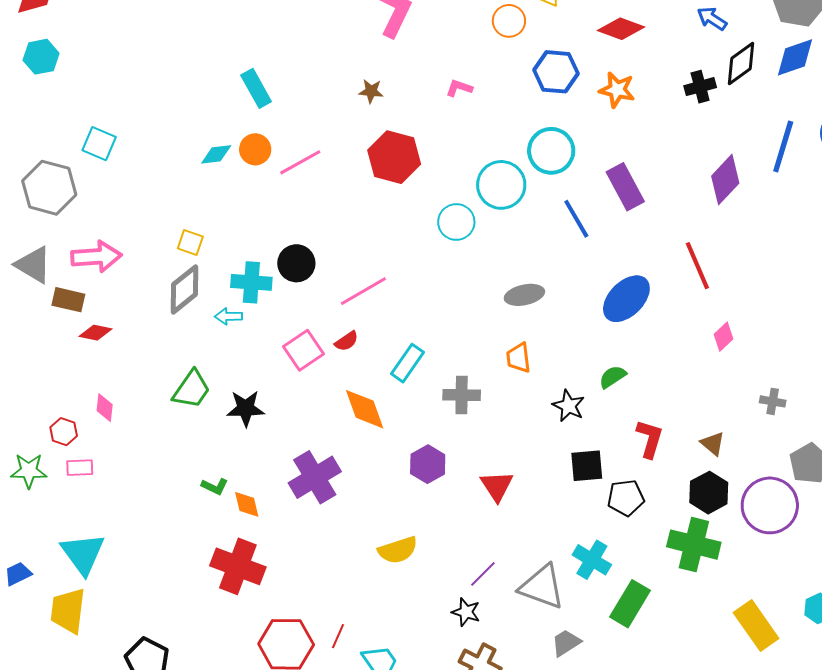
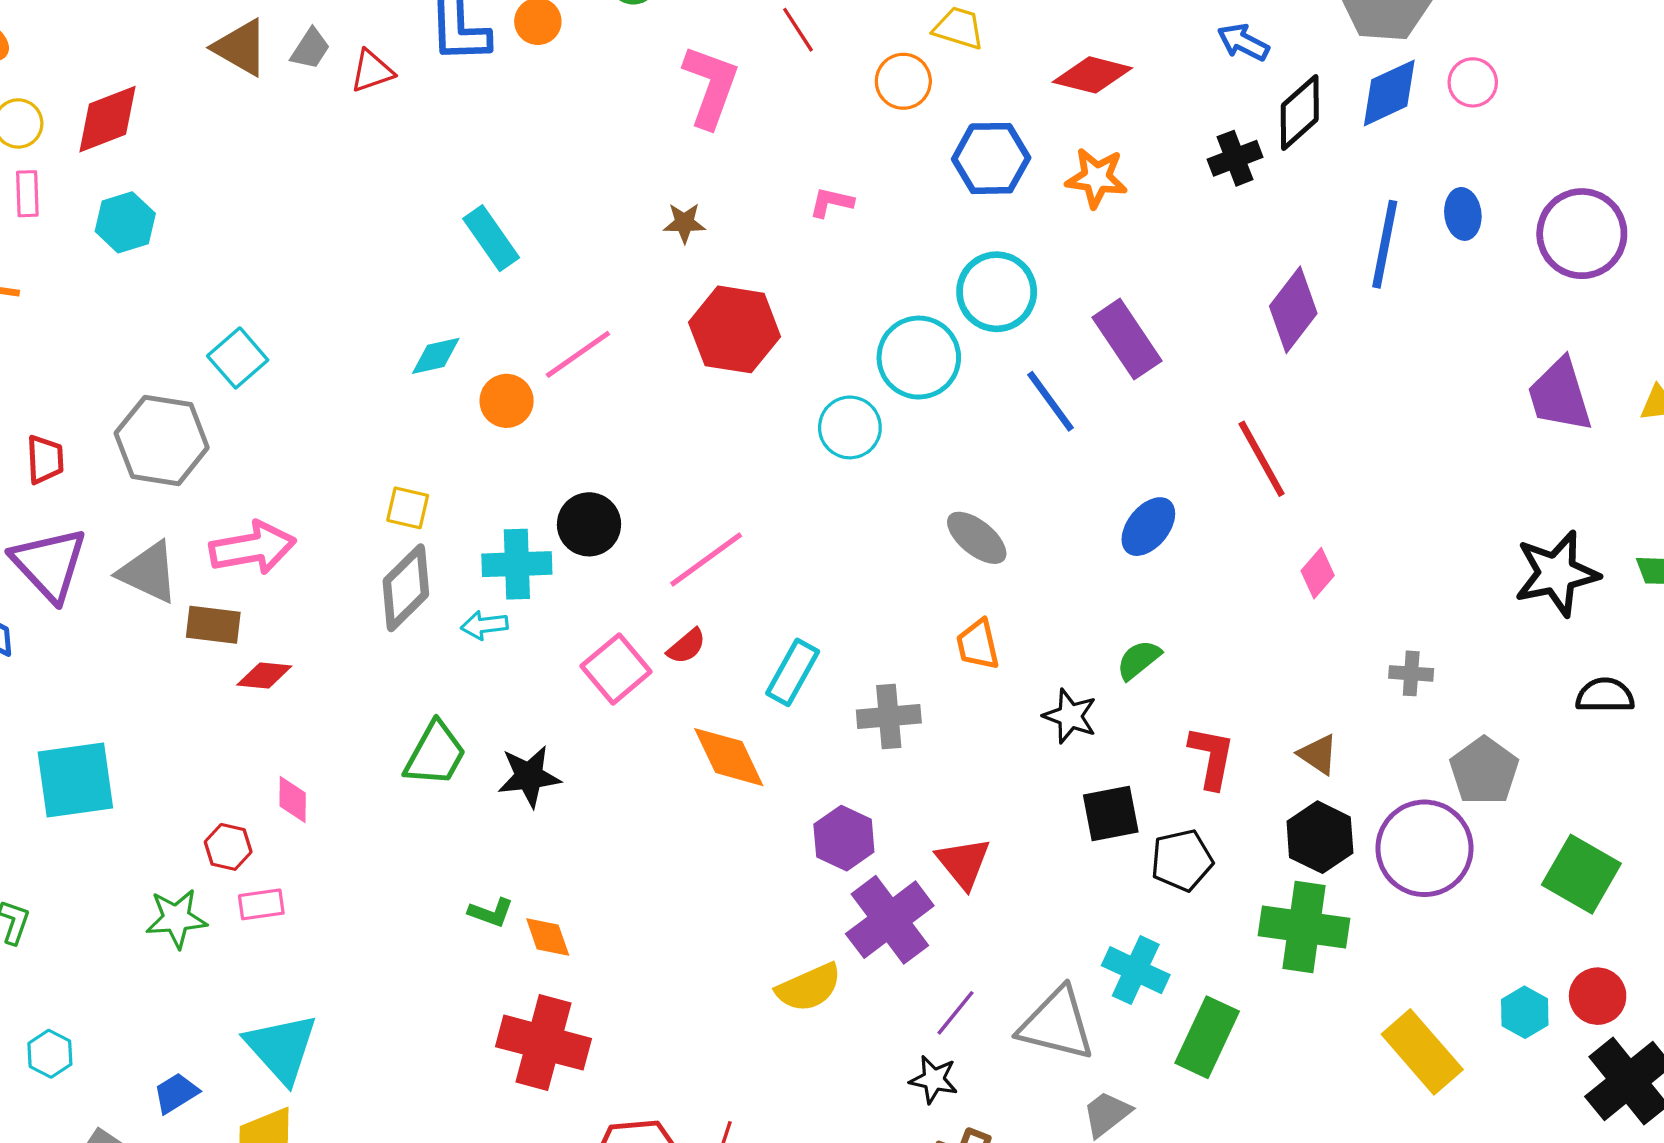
cyan square: (99, 144) -> (238, 358), turned 32
orange circle: (255, 149) -> (507, 401), moved
gray ellipse: (524, 295) -> (977, 538), turned 57
blue ellipse: (626, 299) -> (1148, 527), size x0.7
purple cross: (315, 477) -> (890, 920), moved

